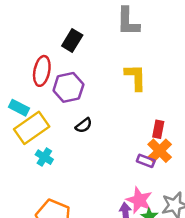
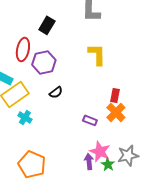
purple rectangle: (146, 161) -> (90, 120), moved

